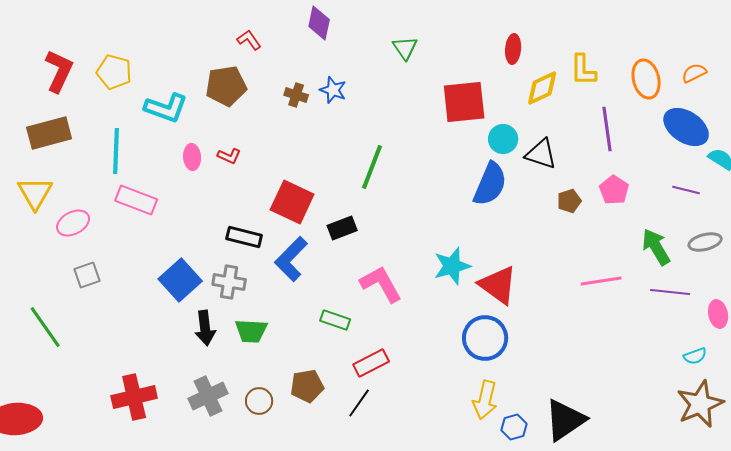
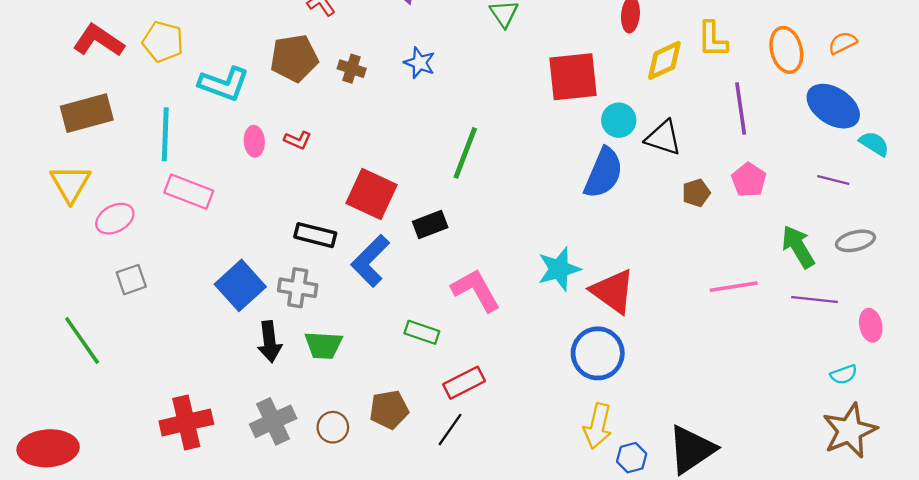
red L-shape: (59, 71) -> (98, 40), turned -81
brown cross: (296, 95) -> (352, 69), moved

